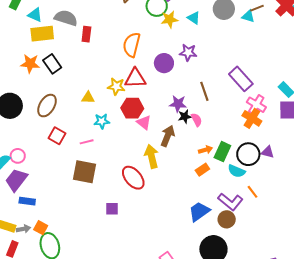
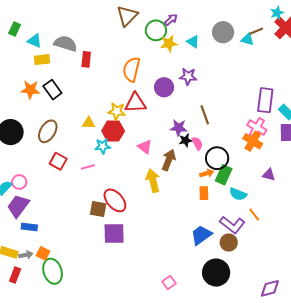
yellow rectangle: (42, 34) -> (42, 60), size x0.7
purple rectangle: (241, 79) -> (265, 100), moved, turned 50
red hexagon: (132, 108) -> (113, 131), moved
black circle: (248, 154) -> (217, 158), moved
orange rectangle: (202, 170) -> (204, 193), turned -56
brown square: (85, 172) -> (98, 209), moved, size x0.7
red ellipse: (133, 178) -> (115, 200), moved
purple square: (112, 209) -> (114, 233), size x1.6

